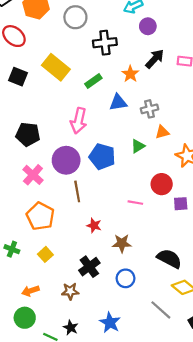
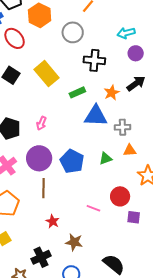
blue triangle: (118, 102) -> (96, 116), size x1.4
pink arrow: (79, 121) -> (41, 123), moved, size x0.6

